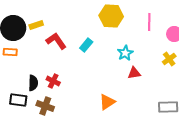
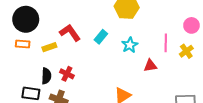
pink line: (149, 22) -> (166, 43), moved
yellow rectangle: (36, 25) -> (49, 47), moved
cyan star: (125, 53) -> (130, 45), moved

